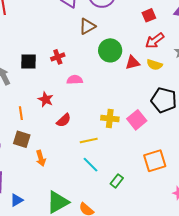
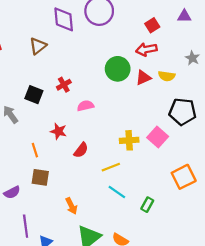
brown triangle: (87, 26) -> (38, 46), moved
red arrow: (155, 41) -> (146, 49), moved, turned 36
black square: (29, 61) -> (34, 95), turned 30
orange arrow: (41, 158) -> (71, 206), moved

